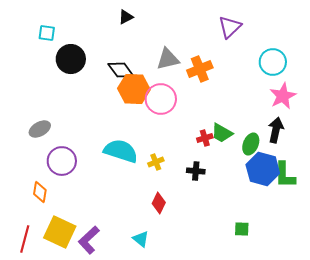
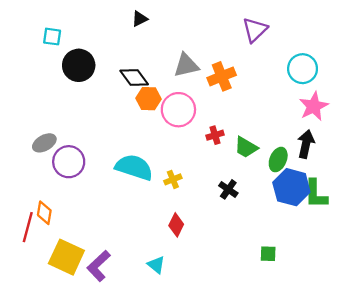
orange hexagon: (134, 89) -> (148, 99), size x0.7
red cross: (205, 138) -> (215, 135), moved
purple circle: (62, 161) -> (69, 162), moved
black cross: (196, 171) -> (228, 189), moved, turned 30
red line: (25, 239) -> (28, 227), moved

